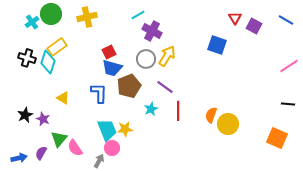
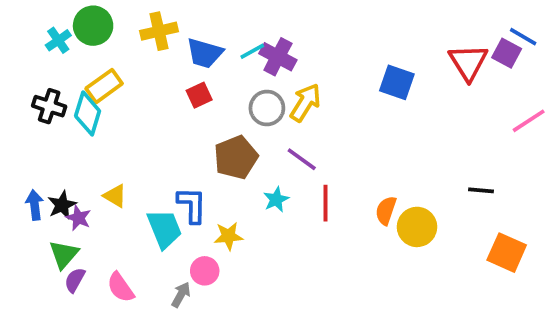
cyan line: (138, 15) -> (252, 51), moved
red triangle: (235, 18) -> (468, 62), moved, size x1.6
purple square: (254, 26) -> (507, 53), moved
blue trapezoid: (112, 68) -> (205, 53), moved
blue L-shape: (99, 93) -> (192, 205), moved
yellow triangle: (63, 98) -> (115, 196), moved
black line: (288, 104) -> (481, 190), moved
black star: (25, 115) -> (62, 205), moved
cyan trapezoid: (107, 130) -> (164, 229), moved
green triangle: (59, 139) -> (64, 254), moved
pink semicircle: (75, 148) -> (121, 287), moved
blue arrow: (19, 158) -> (35, 205), moved, turned -84

